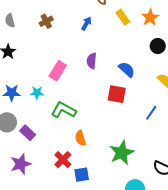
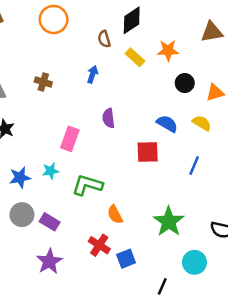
orange star: (150, 17) -> (168, 50), turned -30
brown cross: (46, 21) -> (43, 82), turned -32
blue semicircle: (127, 69) -> (167, 124), moved

